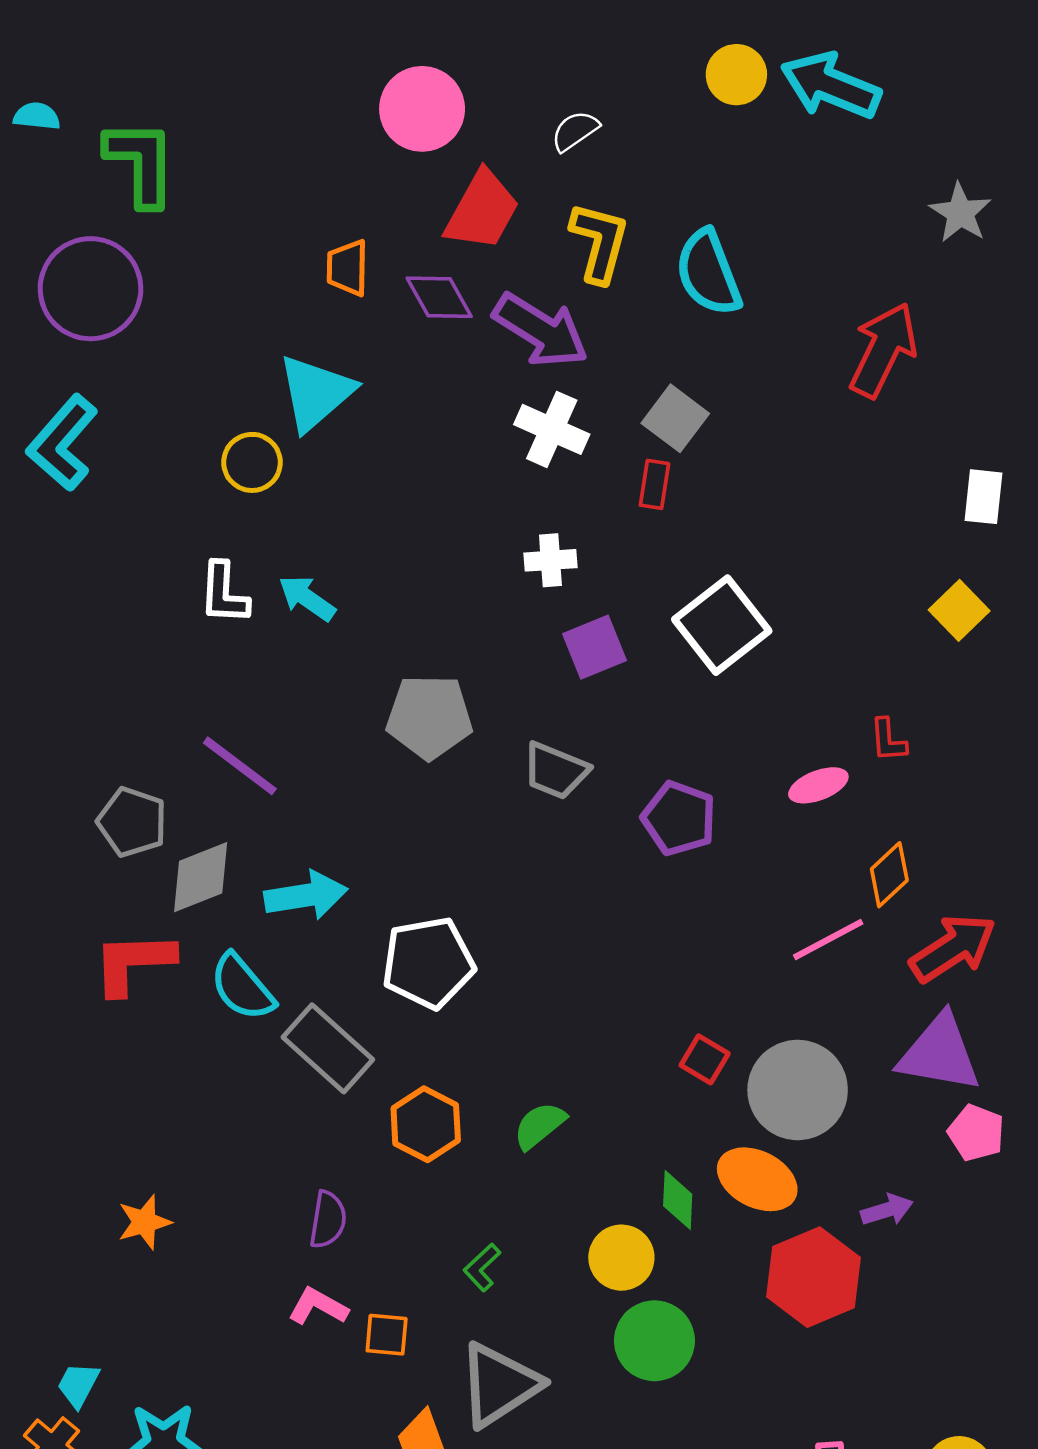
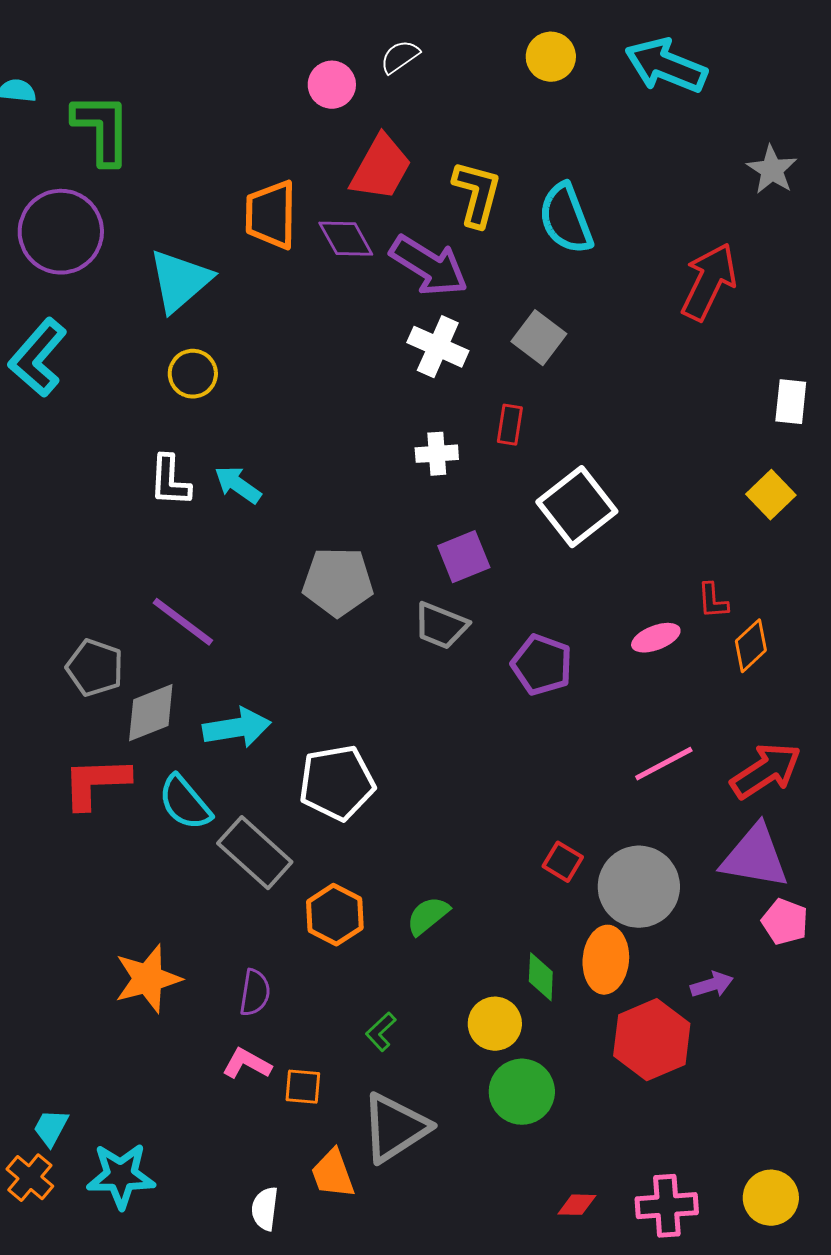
yellow circle: (736, 75) -> (551, 57), moved
pink circle: (422, 109) -> (332, 85), size x0.7
white semicircle: (575, 131) -> (400, 57), moved
orange trapezoid: (347, 268) -> (271, 215), size x1.5
cyan triangle: (316, 393) -> (180, 281), moved
red rectangle: (654, 484) -> (510, 425), moved
purple square: (595, 647) -> (464, 557), moved
orange diamond: (889, 875) -> (751, 646), moved
orange ellipse: (757, 1179) -> (606, 960), turned 68
orange star: (144, 1222) -> (148, 979), moved, size x1.5

